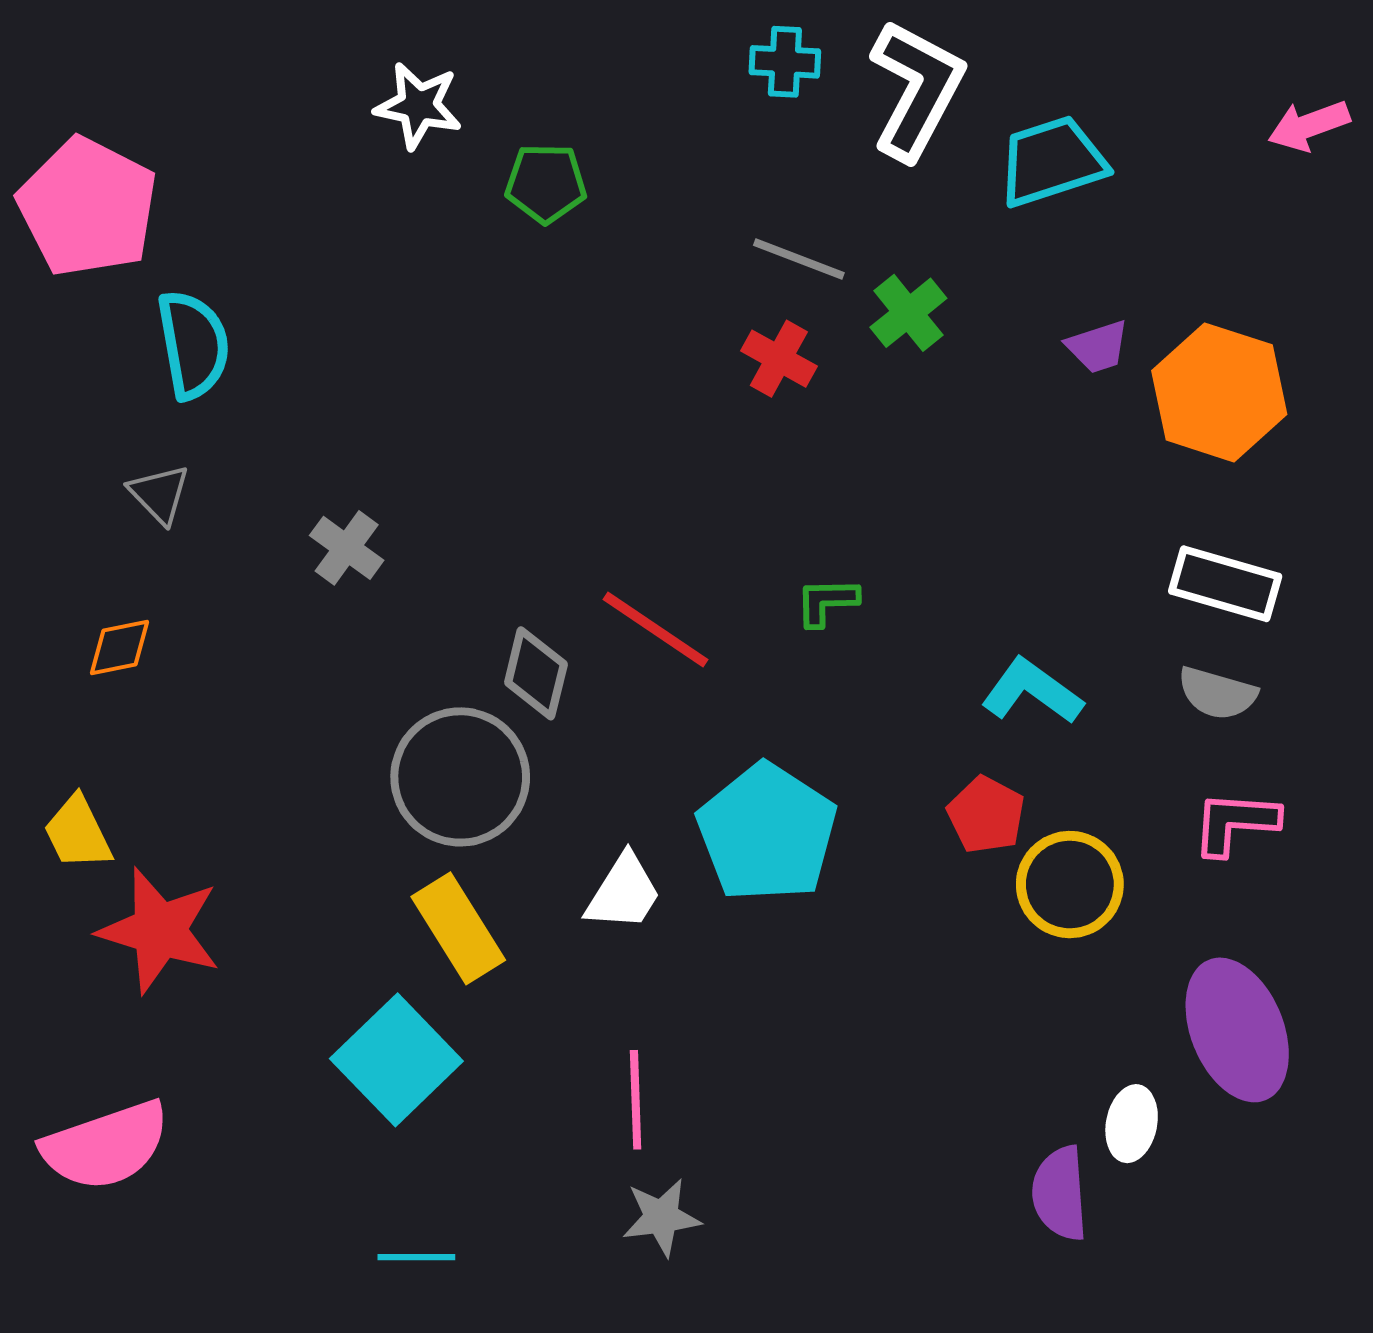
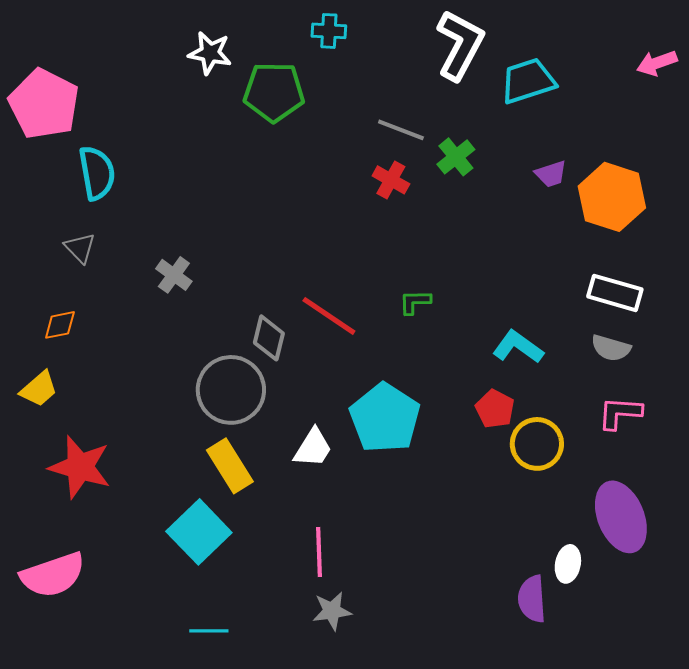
cyan cross: (785, 62) -> (329, 31), moved
green pentagon: (546, 183) -> (274, 92), size x1.5
yellow trapezoid: (78, 833) -> (39, 389), moved, turned -105

